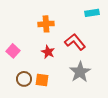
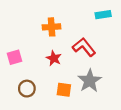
pink square: (13, 51) -> (15, 57), turned 32
orange square: (42, 80) -> (64, 90), moved

